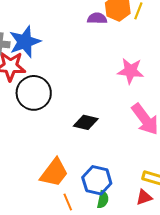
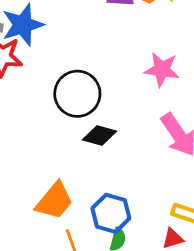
black circle: (34, 93) -> (77, 94), moved

